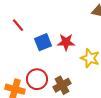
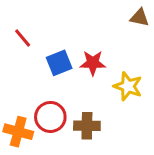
brown cross: (62, 85) -> (87, 126), turned 30

